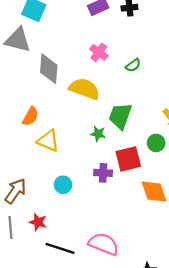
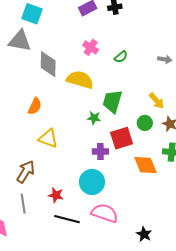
yellow triangle: (48, 141) -> (48, 138), moved
cyan circle: (63, 185) -> (92, 182), moved, size x1.6
red star: (38, 222) -> (56, 195), moved

